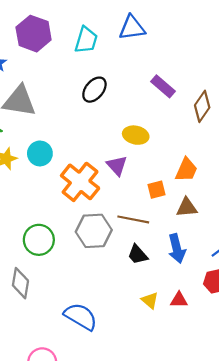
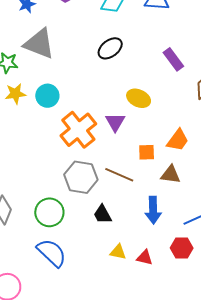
green circle: (39, 240) -> (49, 212), moved
black trapezoid: (138, 254) -> (102, 214), moved
yellow triangle: (150, 300) -> (118, 252), turned -42

